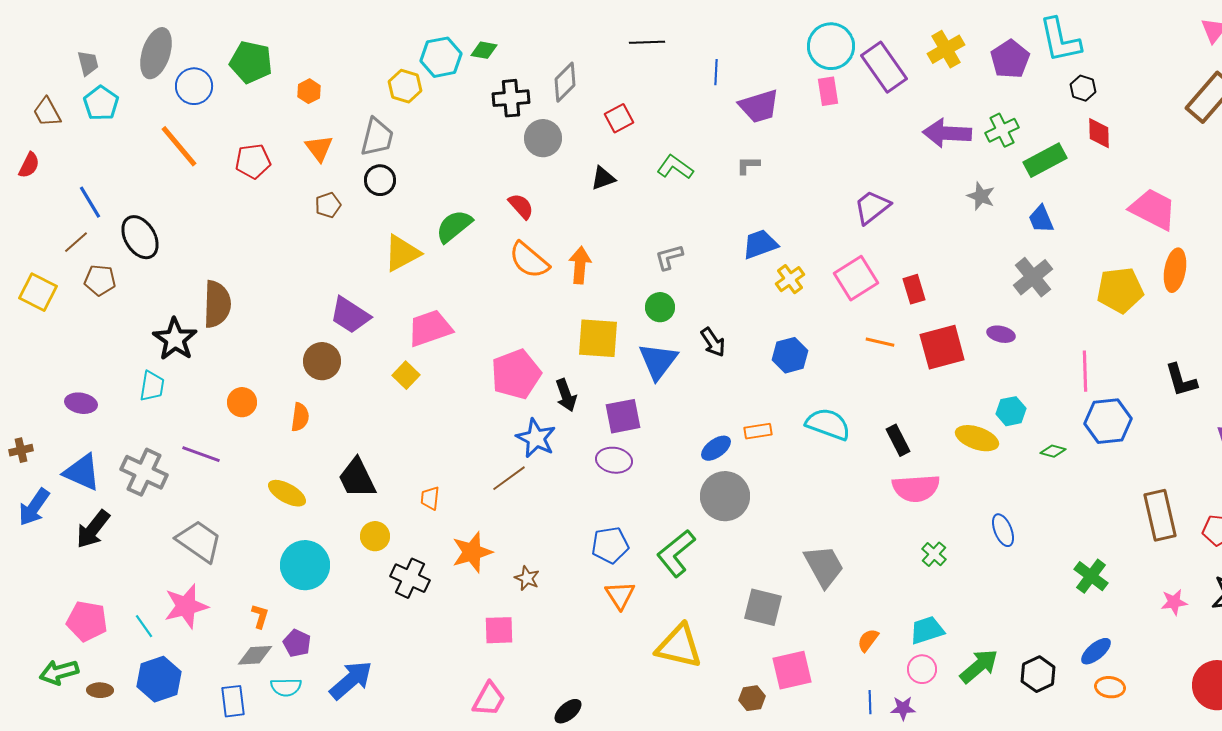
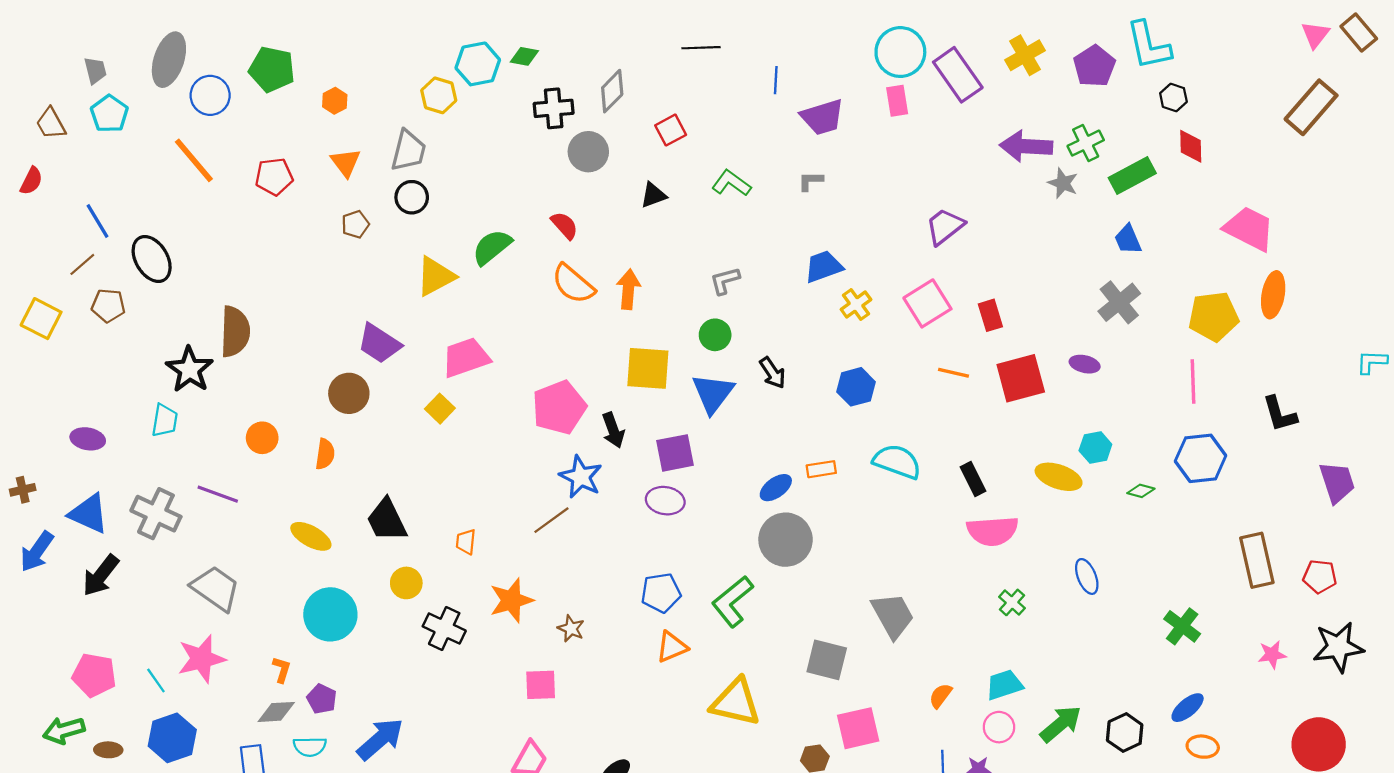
gray star: (981, 196) -> (1063, 183), moved
pink line: (1085, 371) -> (1193, 381), moved
orange triangle: (620, 595) -> (672, 647), turned 40

